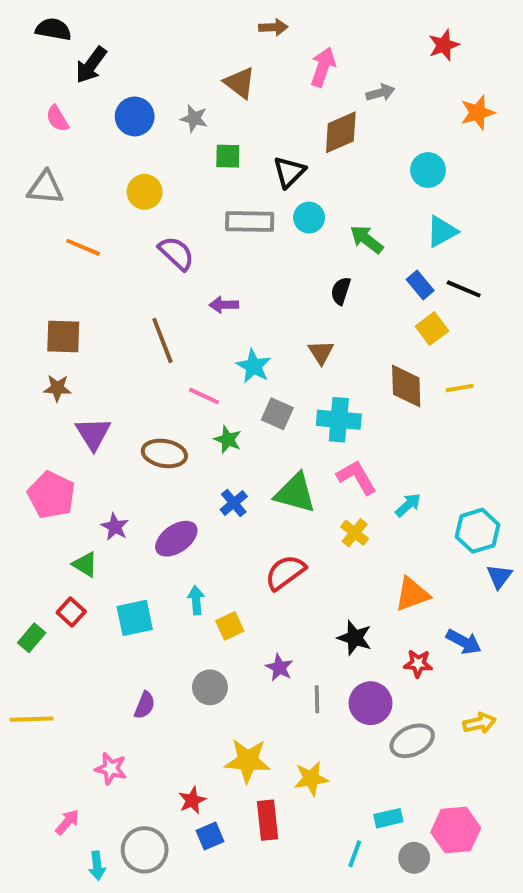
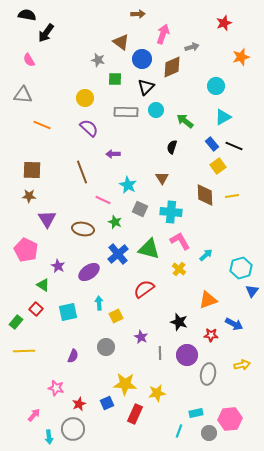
blue circle: (135, 116) -> (142, 59), moved
yellow circle: (145, 192) -> (85, 98), moved
blue cross: (234, 503) -> (118, 254), size x1.5
yellow line: (32, 719) -> (24, 351), moved
gray ellipse: (412, 741) -> (208, 374), turned -55
red star: (192, 800) -> (79, 404), moved
red rectangle: (267, 820) -> (135, 414), turned 30
blue square: (210, 836) -> (107, 403), moved

